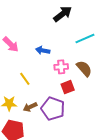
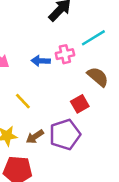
pink cross: (61, 67) -> (65, 54), moved
purple pentagon: (53, 109) -> (65, 135), turned -30

